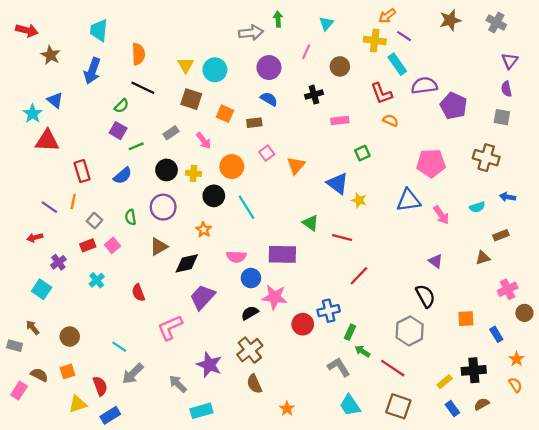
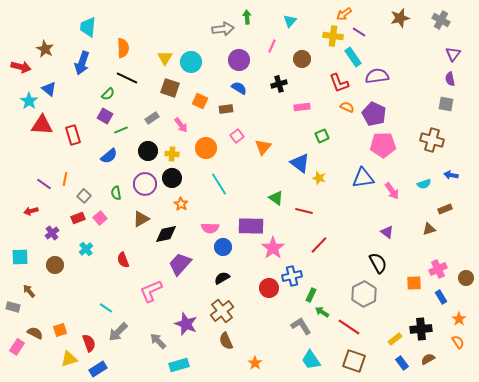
red arrow: (27, 30) -> (21, 67), moved
purple pentagon: (454, 106) -> (374, 114), moved
red rectangle: (82, 171) -> (73, 135), moved
black circle: (214, 196) -> (172, 178), moved
cyan square: (42, 289) -> (20, 257), moved, turned -36
pink cross: (508, 289) -> (438, 269), moved
pink star: (275, 297) -> (273, 248), moved, turned 30
brown circle: (70, 337) -> (55, 265), moved

